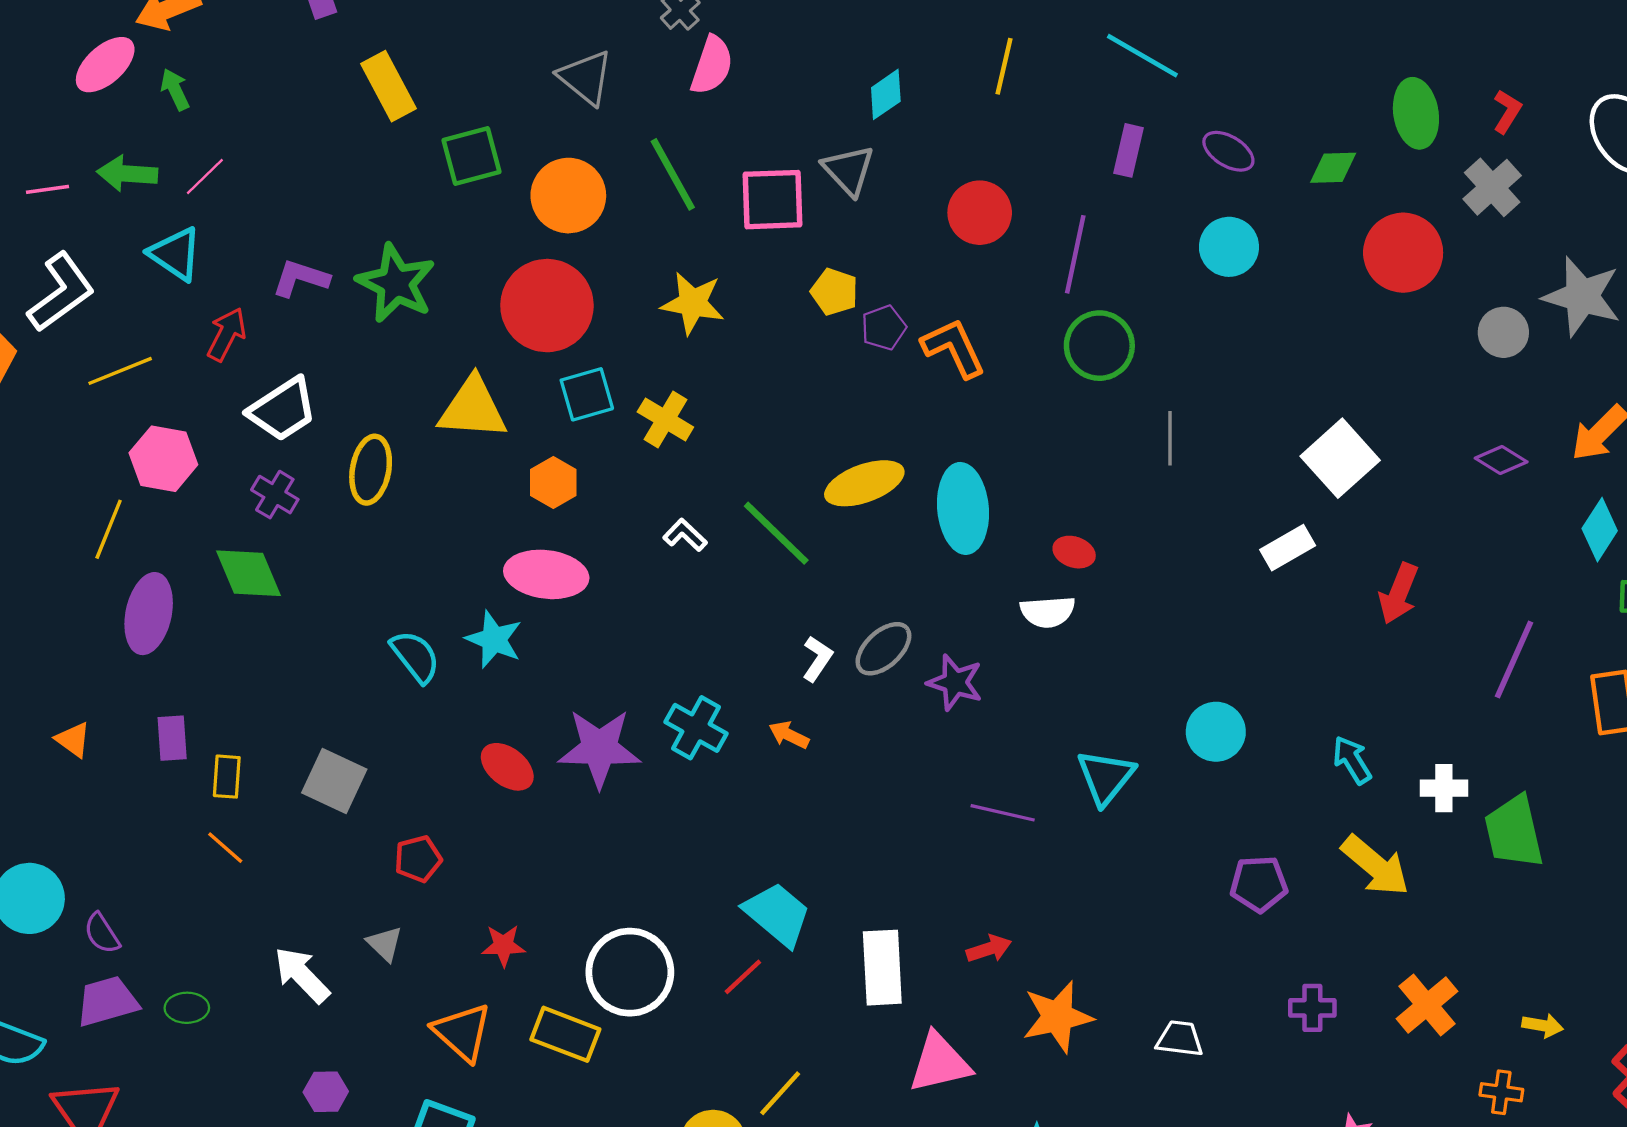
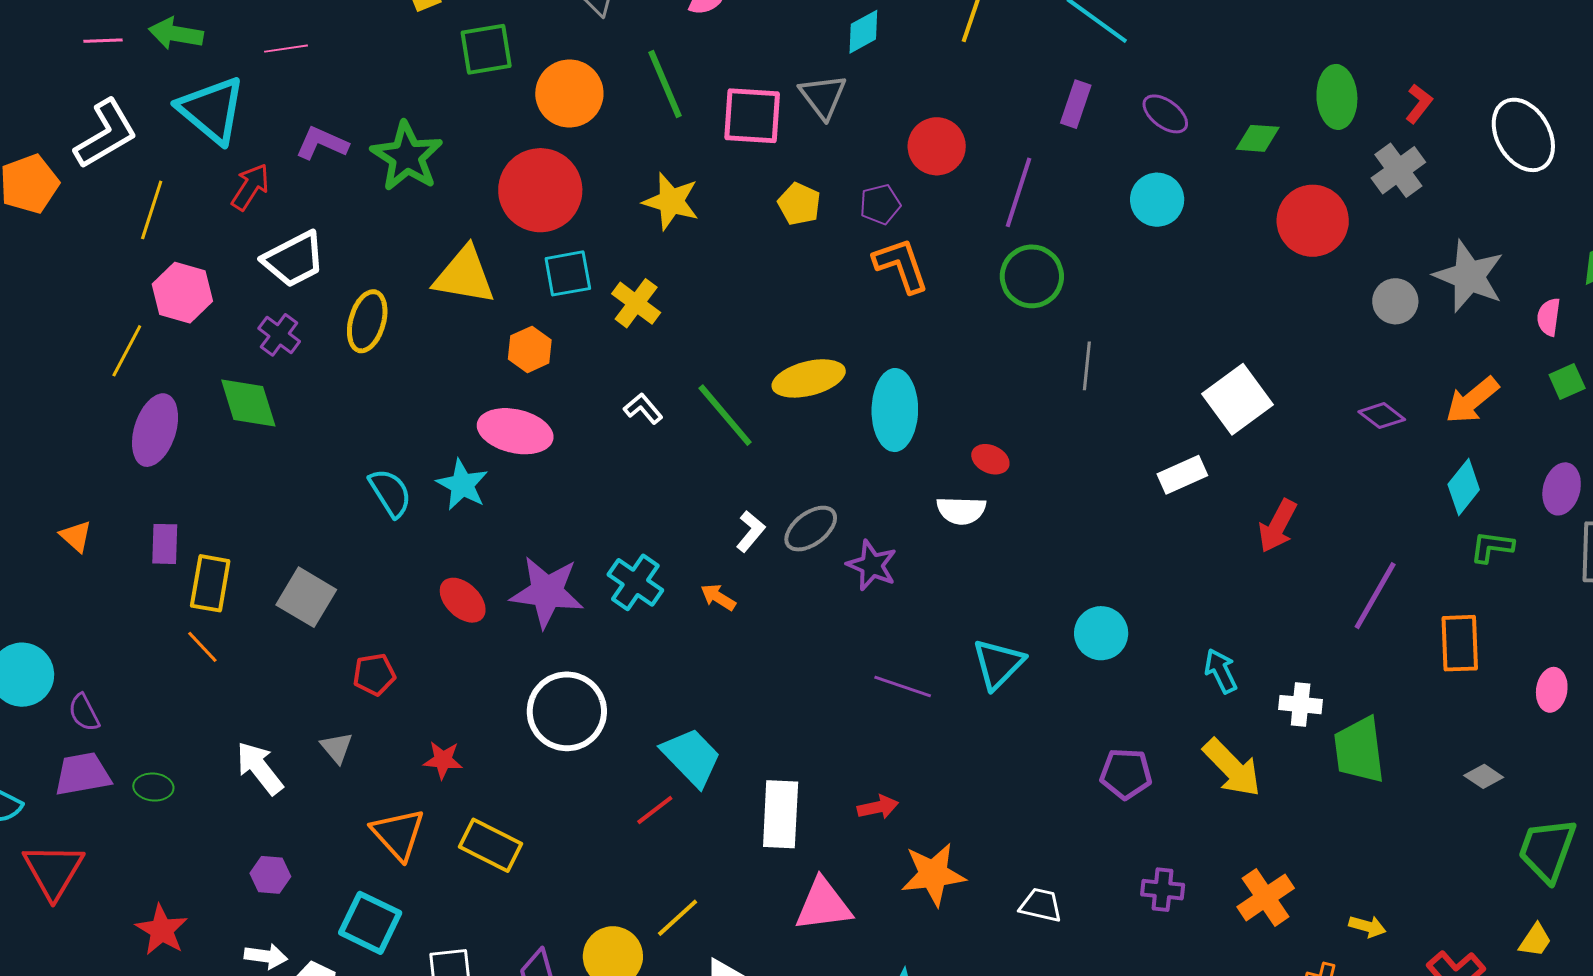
pink line: (205, 176) -> (286, 49), moved, turned 30
cyan triangle: (175, 254) -> (212, 110), size x1.4
purple pentagon: (884, 328) -> (880, 204), moved
yellow line: (120, 371) -> (152, 210), turned -56
yellow rectangle: (227, 777) -> (210, 583), size x1.4
white circle: (630, 972) -> (567, 711), moved

